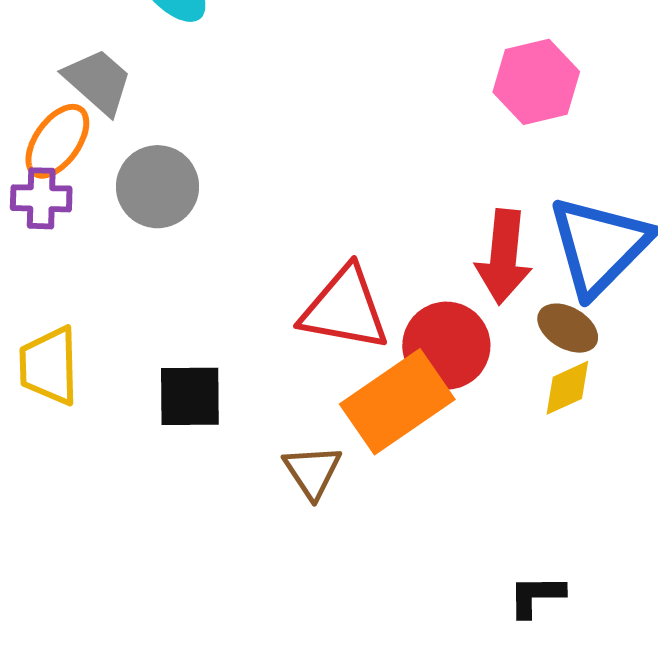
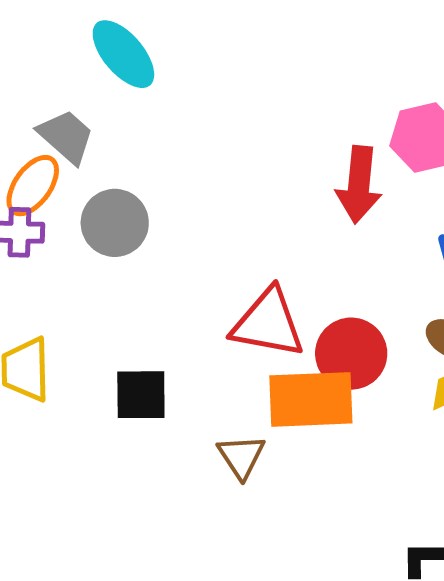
red arrow: (504, 257) -> (359, 185), moved
orange rectangle: (397, 402) -> (311, 399), turned 32

